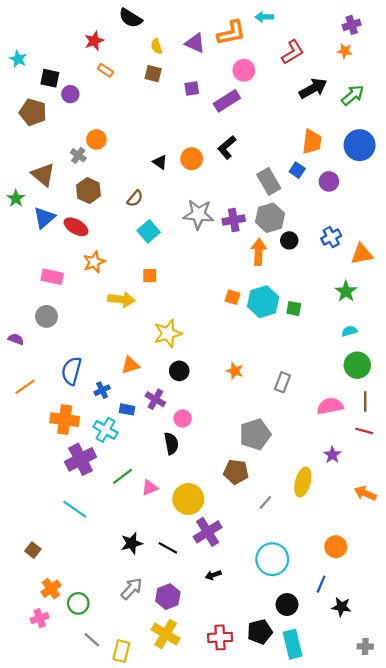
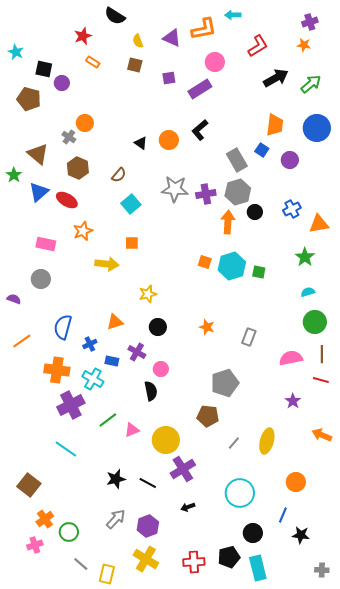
yellow star: (168, 333) -> (148, 294), size x0.7
yellow ellipse: (303, 482) -> (267, 441), moved
brown square: (33, 550) -> (29, 485), size x1.6

